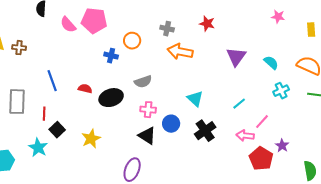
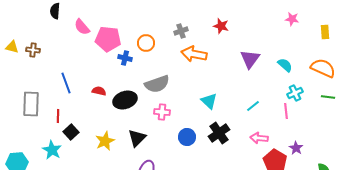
pink pentagon: (94, 21) -> (108, 39), moved
gray cross: (167, 29) -> (181, 31), turned -32
gray semicircle: (143, 82) -> (157, 84), size x1.4
pink line: (262, 122) -> (286, 111), moved, turned -49
blue circle: (171, 124) -> (187, 137), moved
black triangle: (147, 136) -> (137, 138), moved, turned 42

